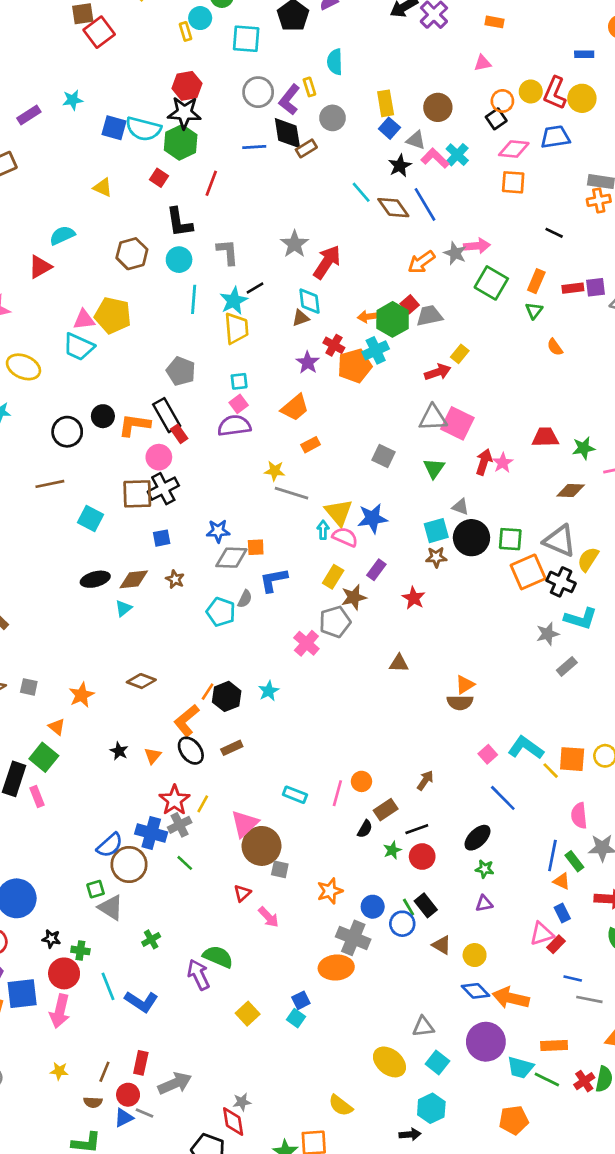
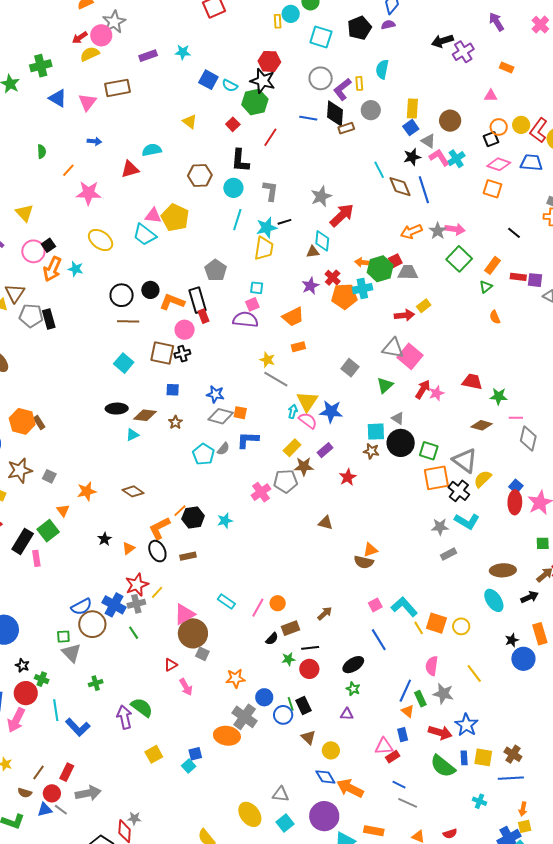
cyan semicircle: (143, 129) -> (230, 86), size x0.6
brown line: (50, 484) -> (128, 321), moved
black cross: (163, 489) -> (182, 354), size x0.7

